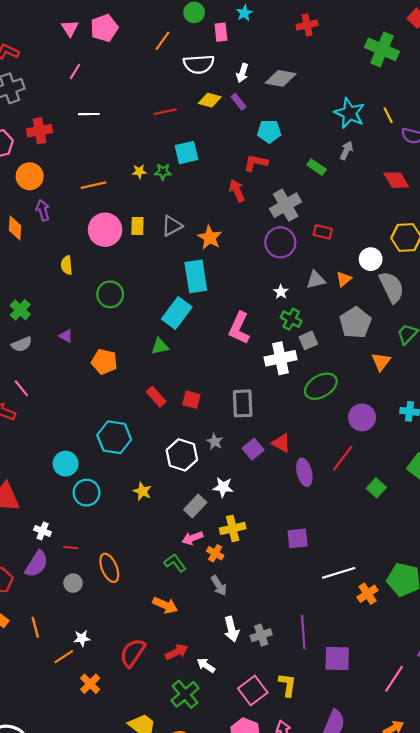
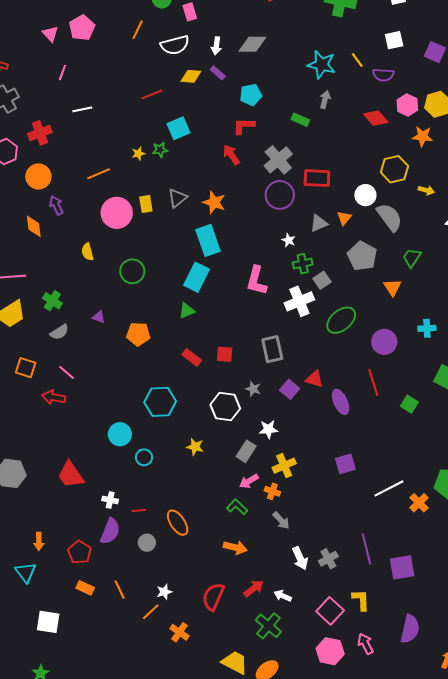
red rectangle: (323, 232) -> (317, 178), size x1.5
green cross: (291, 319) -> (303, 264), turned -30
red line: (343, 458) -> (373, 383), turned -44
cyan circle: (87, 493) -> (144, 457), size x0.7

